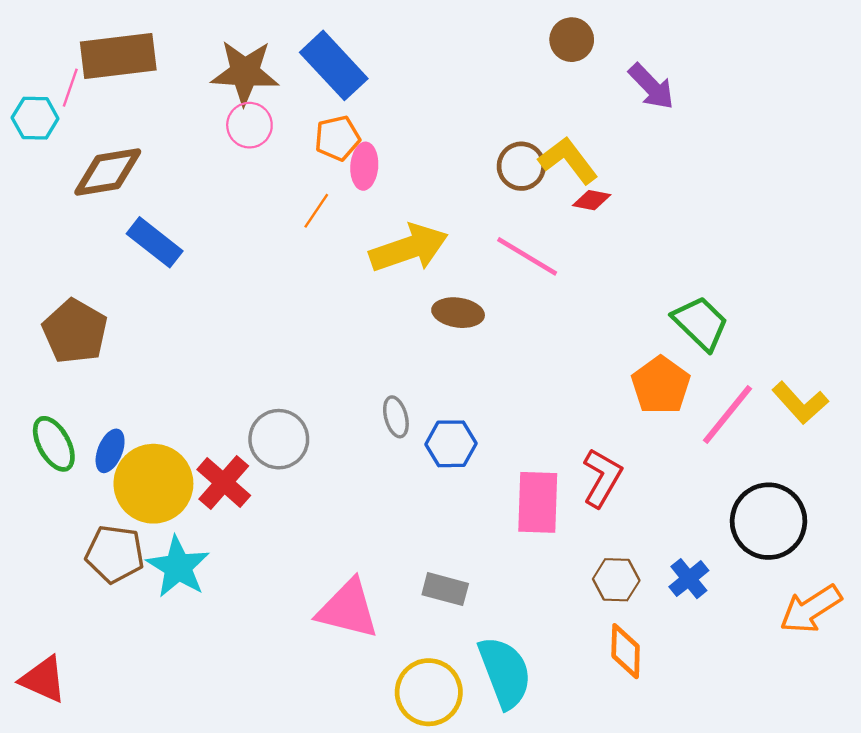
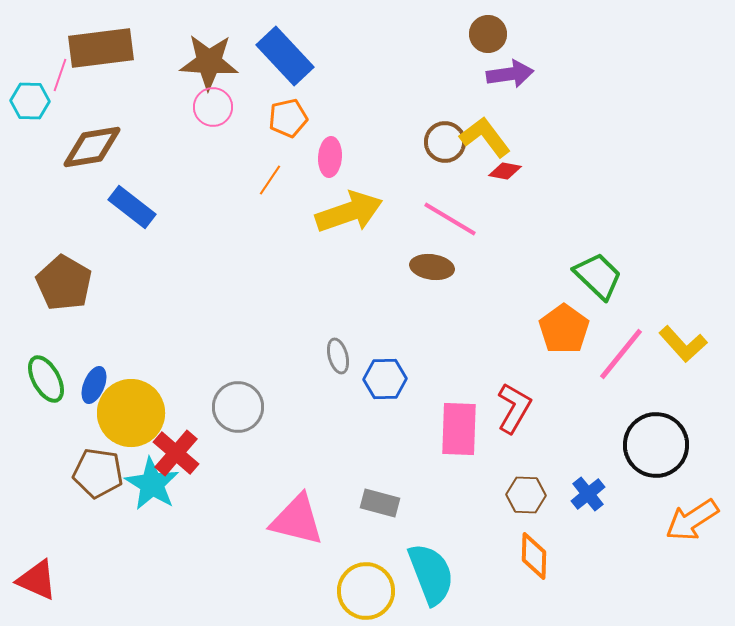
purple arrow: (651, 86) -> (510, 74), moved, turned -54
pink ellipse: (364, 166) -> (330, 157), moved
brown ellipse: (458, 313) -> (432, 267), moved
gray circle: (279, 439) -> (238, 407), moved
red cross: (224, 482) -> (176, 453), moved

